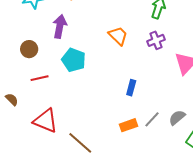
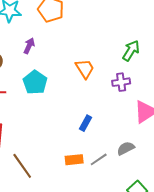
purple arrow: (60, 26) -> (29, 46), size x0.7
gray semicircle: (177, 118) -> (126, 148), moved

